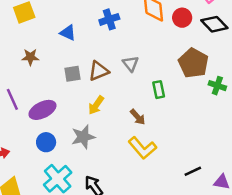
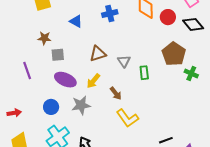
gray triangle: (131, 64) -> (124, 61), moved
gray square: (72, 74) -> (58, 55), moved
purple ellipse: (42, 110) -> (65, 80), moved, turned 45
brown arrow: (138, 117) -> (116, 93), moved

